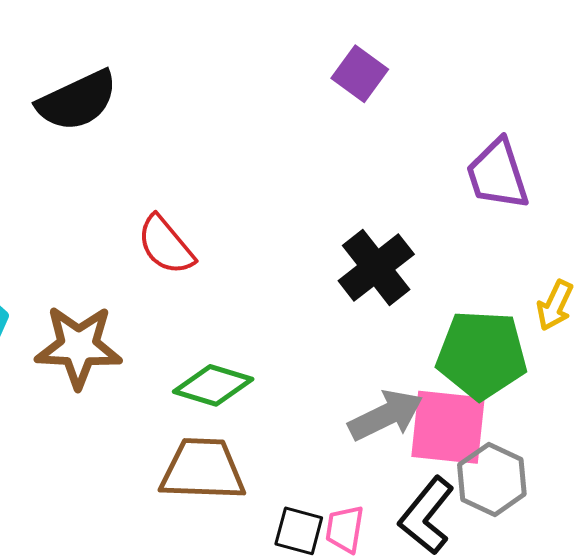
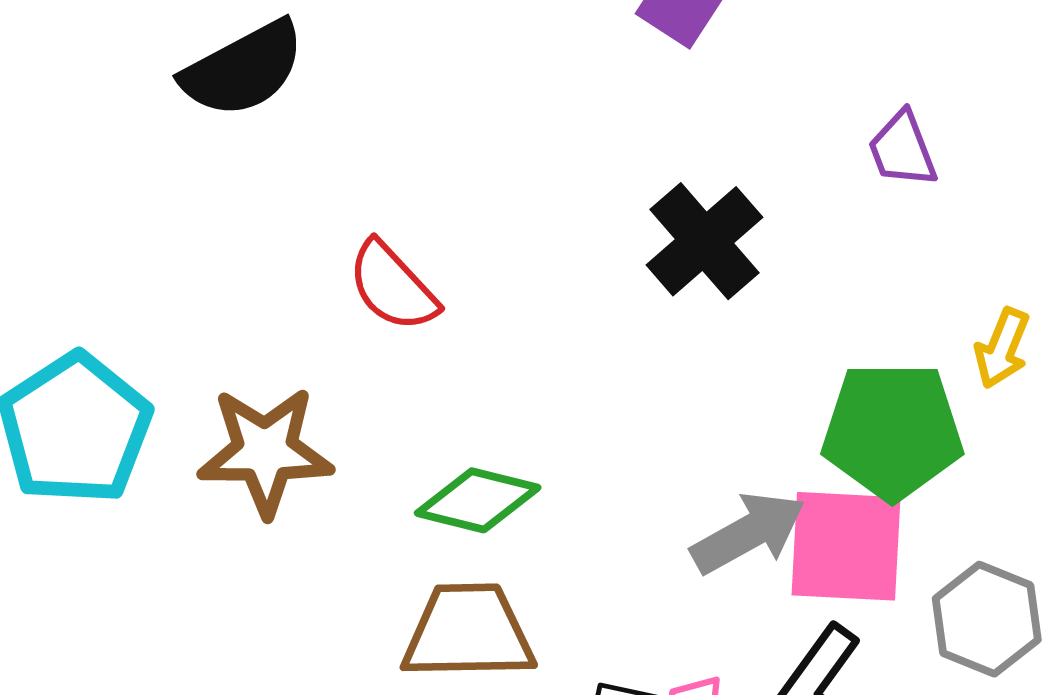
purple trapezoid: (498, 174) -> (902, 149), size x0.7
black cross: (376, 267) -> (704, 241), moved
gray hexagon: (492, 479) -> (987, 619), moved

